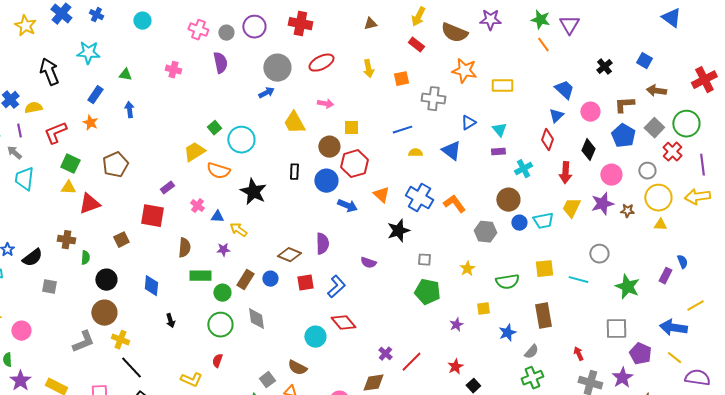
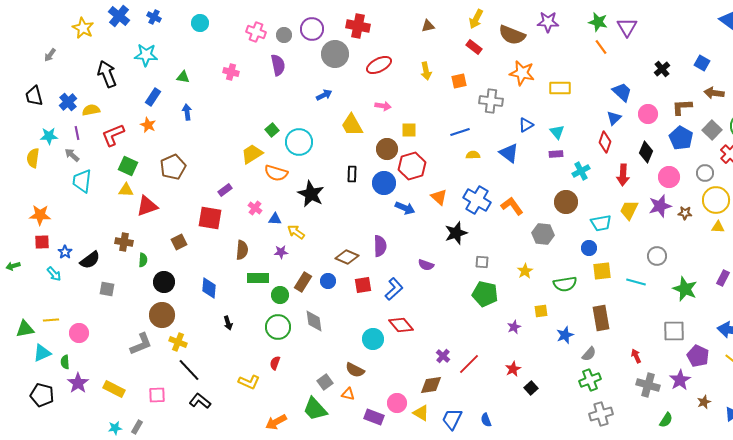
gray circle: (277, 68) -> (335, 54), moved
blue circle: (519, 223) -> (589, 248), moved

